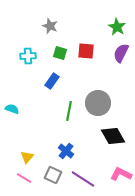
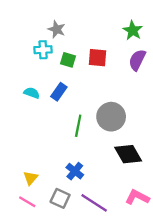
cyan cross: (28, 56) -> (43, 50), moved
cyan semicircle: (12, 109) -> (32, 93), moved

